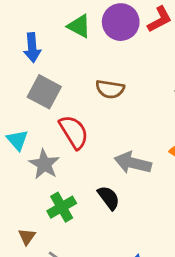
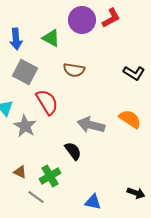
green triangle: (79, 26) -> (51, 38), moved
green cross: (62, 207) -> (50, 176), moved
brown triangle: (27, 237) -> (20, 172), moved, turned -40

